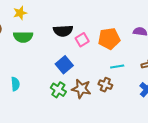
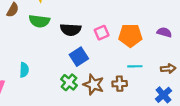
black semicircle: (63, 31) -> (71, 30), moved
brown cross: (105, 85) -> (120, 84), turned -32

